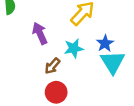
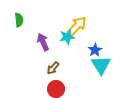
cyan star: (74, 48) -> (67, 37), moved

